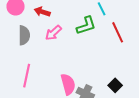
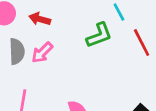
pink arrow: (53, 33) -> (42, 53), moved

